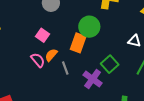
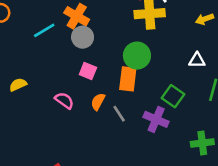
pink square: (43, 35) -> (88, 71), moved
pink semicircle: (38, 60) -> (64, 101), moved

